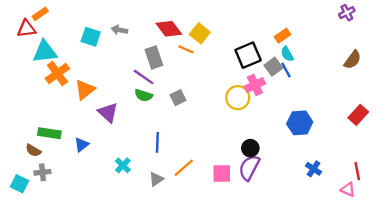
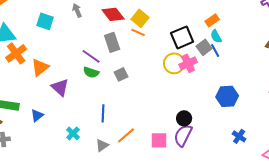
gray arrow: (119, 30) -> (77, 10), moved, turned 56
orange line: (186, 49) -> (138, 32), moved
gray rectangle: (154, 57) -> (112, 42), moved
yellow circle: (238, 98) -> (174, 63), moved

